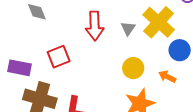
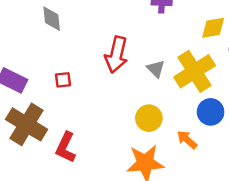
gray triangle: (128, 28) -> (156, 69), turned -35
red square: (59, 57) -> (63, 80), size x0.6

